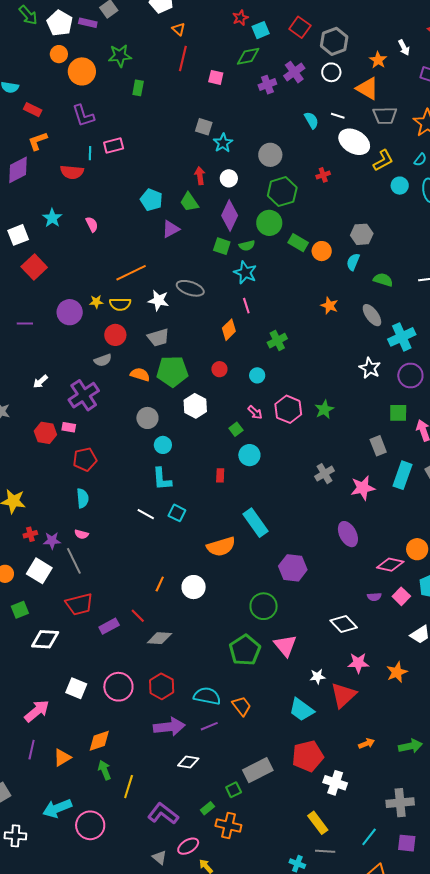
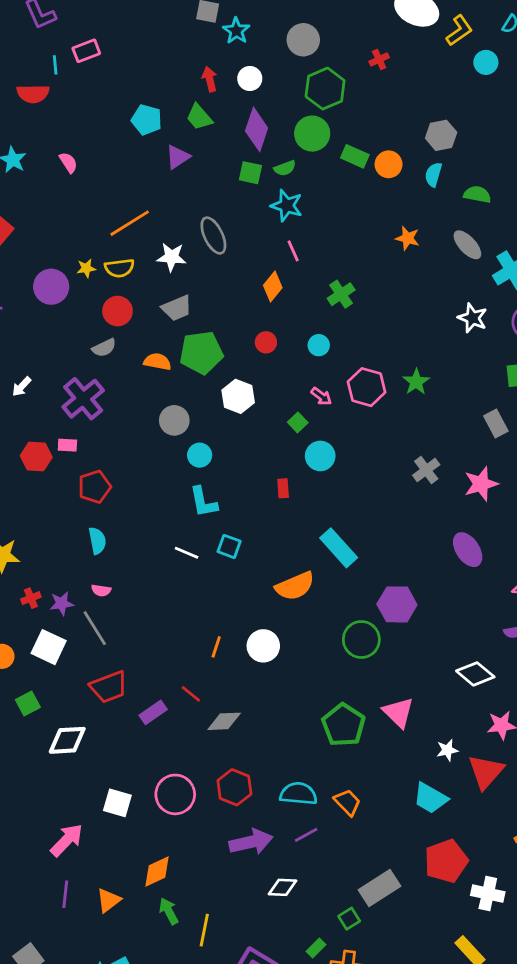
gray ellipse: (190, 288) -> (213, 236), turned 52
green circle: (264, 606) -> (361, 640), moved

